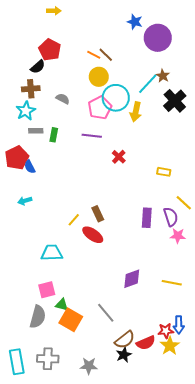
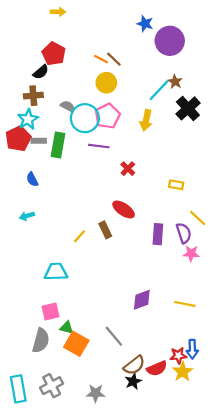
cyan circle: (116, 98) -> (85, 118), moved
green rectangle: (54, 135) -> (58, 145), size x1.6
red pentagon: (17, 158) -> (18, 139), moved
red ellipse: (93, 235) -> (124, 209), moved
gray cross: (48, 359) -> (52, 386), turned -30

